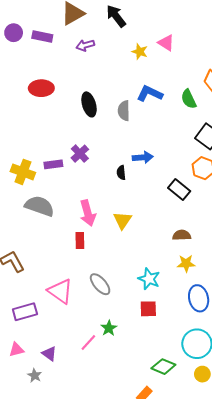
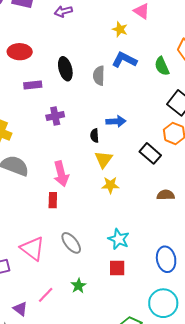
yellow star: (140, 52) -> (120, 29), moved
purple cross: (80, 154) -> (55, 116), turned 30
purple rectangle: (53, 164) -> (33, 85), moved
yellow triangle: (122, 220) -> (104, 159), moved
brown semicircle: (182, 235) -> (166, 195), moved
yellow star: (186, 263) -> (110, 185), moved
pink line: (88, 342) -> (46, 295), moved

